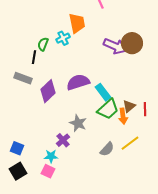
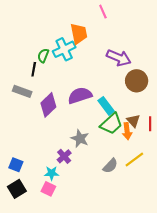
cyan cross: (63, 38) -> (64, 49), size x1.5
brown circle: (132, 43) -> (137, 81), moved
brown triangle: (129, 106) -> (133, 121), turned -32

